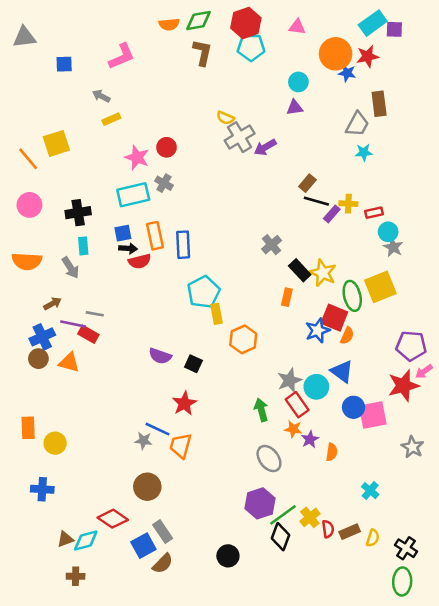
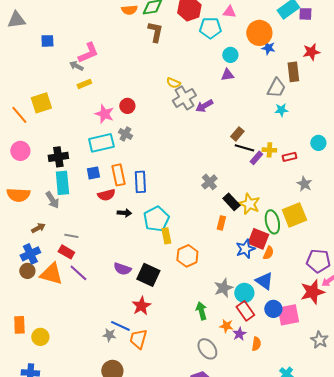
cyan pentagon: (251, 47) -> (210, 28), moved
pink L-shape: (122, 56) -> (88, 53), moved
red star: (368, 56) -> (311, 52), moved
cyan circle: (388, 232) -> (318, 143), moved
cyan rectangle: (83, 246) -> (62, 183), size x1.6
black arrow: (128, 248) -> (124, 213), moved
purple line: (73, 324) -> (78, 273), moved, turned 30
orange triangle: (69, 362) -> (51, 274), size x1.4
black square: (193, 364) -> (148, 275), size x1.6
red rectangle: (297, 405) -> (245, 311), moved

